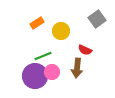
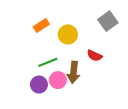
brown arrow: (77, 68) -> (73, 72), moved
purple circle: (35, 76) -> (39, 85), size x0.6

